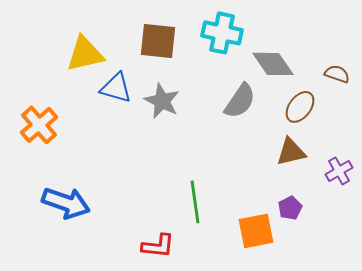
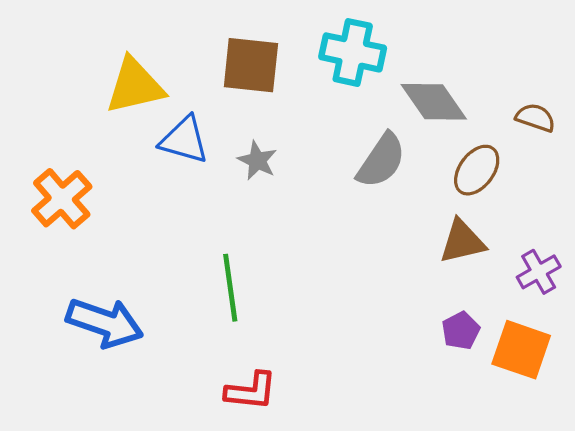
gray star: (162, 101) -> (257, 161), size x0.7
green line: (195, 202) -> (230, 288), moved
orange square: (256, 231) -> (521, 350), moved, turned 30

